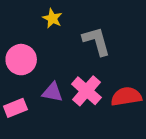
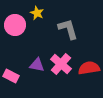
pink circle: (21, 60) -> (15, 25), moved
pink rectangle: (15, 108) -> (11, 76), turned 49

